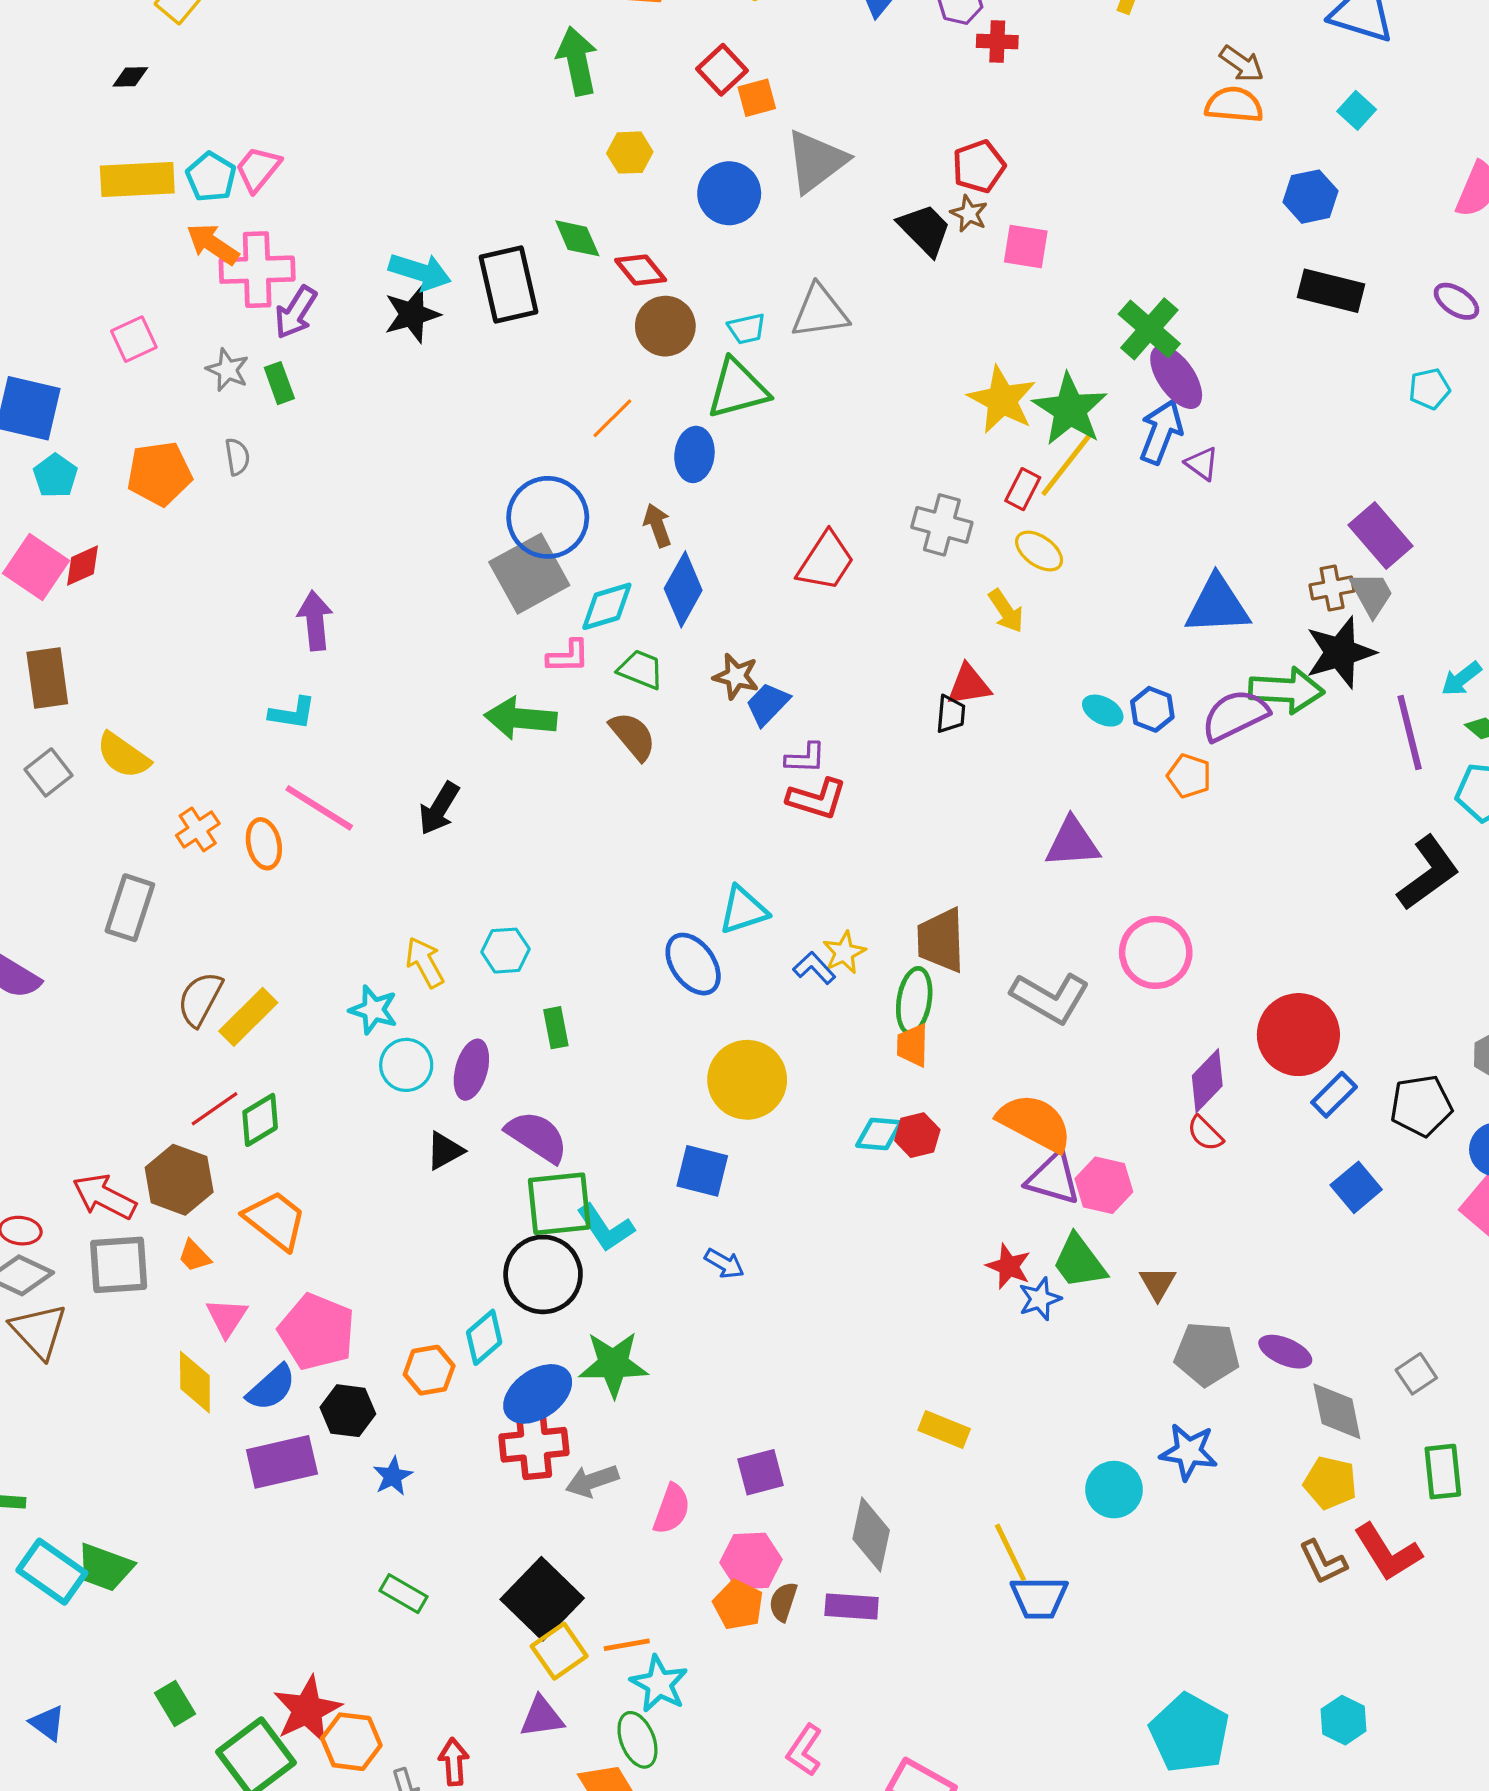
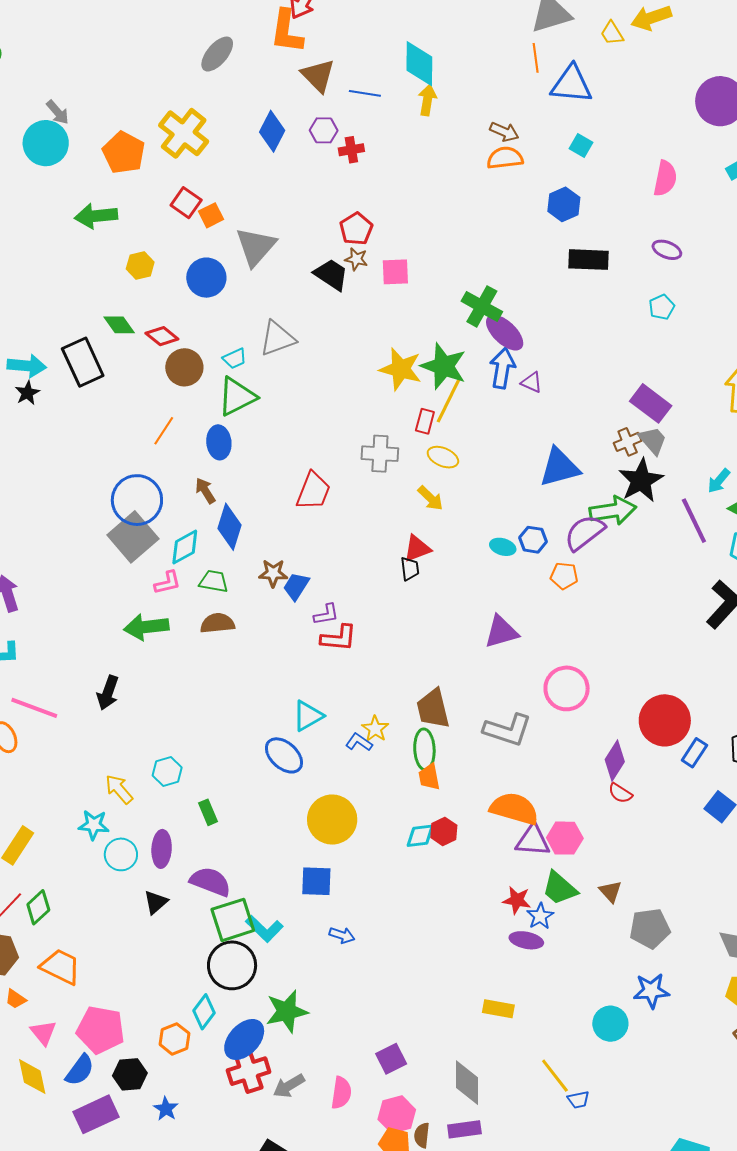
green arrow: (577, 61) -> (96, 216), turned -72
black star: (412, 314) -> (27, 393), size x0.7
brown semicircle: (633, 736) -> (217, 623), turned -44
purple ellipse: (1285, 1352) -> (526, 940), moved
blue trapezoid: (1039, 1598) -> (578, 1100), size x0.6

